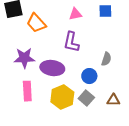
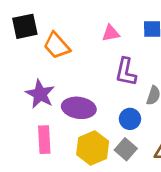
purple L-shape: (71, 42) -> (126, 72), moved
purple star: (24, 58) -> (40, 94), turned 30

